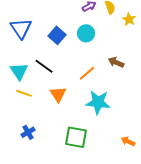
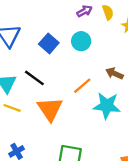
orange triangle: (58, 94) -> (50, 109), size x1.4
cyan star: (98, 102) -> (107, 106), moved

